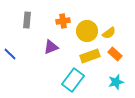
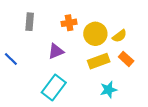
cyan rectangle: (73, 80) -> (54, 87), moved
cyan star: (116, 82) -> (109, 90), moved

